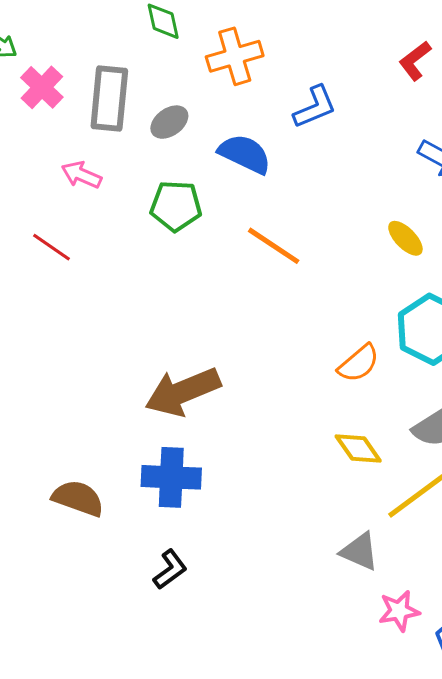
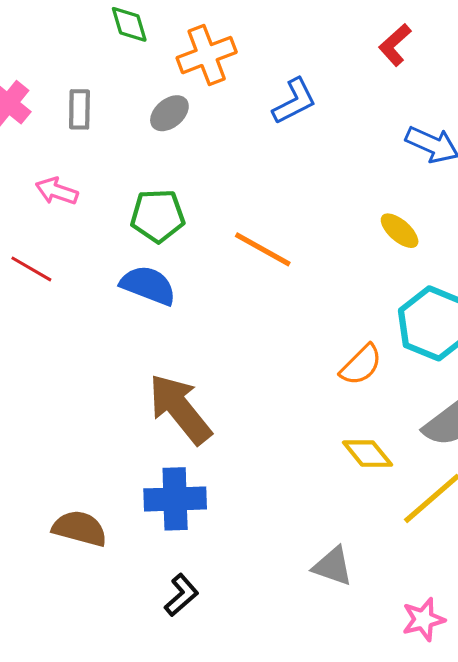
gray rectangle: (109, 99) -> (79, 109), size x0.6
gray ellipse: (169, 122) -> (169, 113), moved
blue semicircle: (245, 154) -> (148, 285), moved
brown arrow: (183, 392) -> (180, 409), turned 78
gray triangle: (360, 551) -> (333, 566), moved

